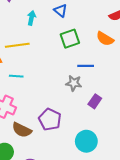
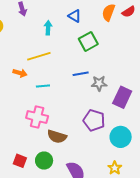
orange semicircle: (105, 39) -> (109, 12), moved, turned 90
blue line: (86, 66) -> (81, 74), moved
purple rectangle: (95, 101) -> (122, 97), size x1.5
purple pentagon: (50, 119) -> (94, 120), moved

